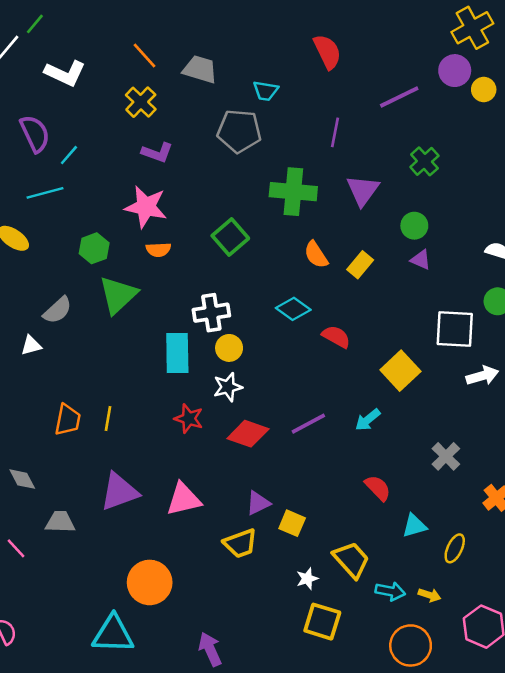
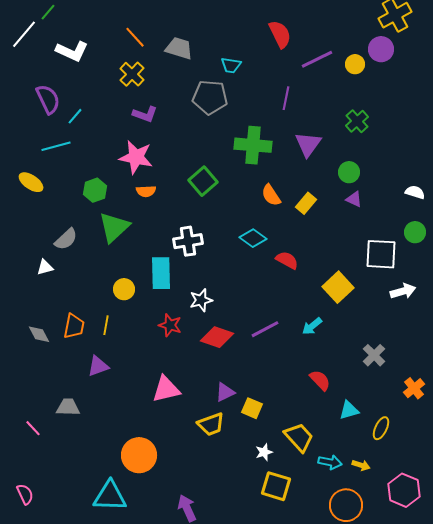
yellow circle: (484, 90) -> (355, 64), moved
purple line: (399, 97) -> (317, 59), moved
yellow circle: (229, 348) -> (124, 289), moved
gray diamond: (22, 479) -> (39, 334), moved
purple triangle: (119, 492) -> (98, 366), moved, size x0.7

